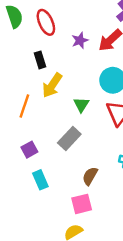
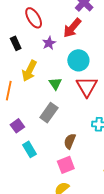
red ellipse: (46, 22) -> (34, 18), moved
purple star: (80, 40) -> (49, 43), moved
black rectangle: (40, 60) -> (16, 43), moved

